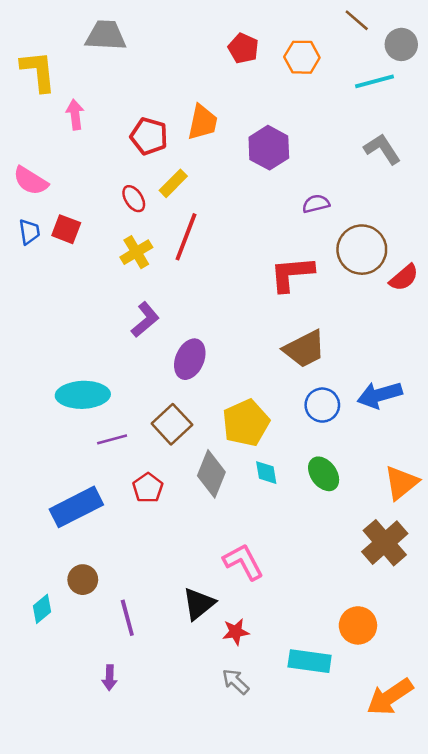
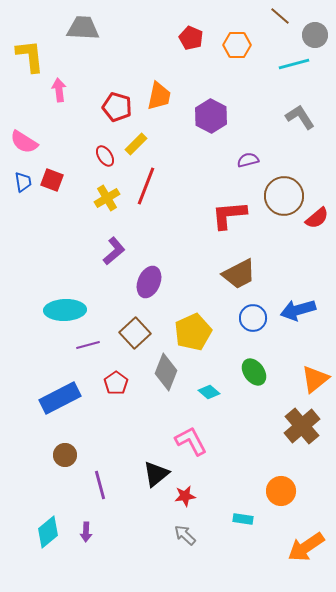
cyan diamond: (266, 473) -> (209, 392), moved, turned -40
cyan diamond: (42, 609) -> (48, 532), moved, size x1.4
cyan rectangle: (310, 661) -> (243, 519), size x0.6

